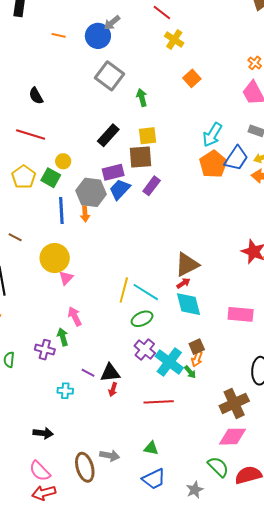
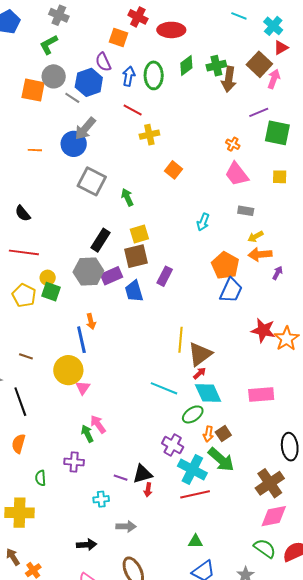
gray arrow: (112, 23) -> (85, 129), size x1.4
yellow cross: (174, 40) -> (149, 135), turned -36
cyan arrow: (212, 135) -> (203, 222), size x0.7
blue trapezoid: (236, 158) -> (231, 290), moved
yellow circle: (63, 161) -> (48, 278), moved
orange pentagon: (213, 164) -> (225, 265), moved
purple rectangle: (152, 186) -> (165, 276), moved
blue trapezoid: (120, 189) -> (134, 291), moved, turned -50
gray hexagon: (91, 192) -> (88, 271), moved
blue line: (61, 210) -> (81, 340), moved
yellow line: (124, 290) -> (180, 340), moved
green ellipse: (142, 319) -> (193, 414), moved
green arrow: (63, 337) -> (87, 434), moved
orange arrow: (197, 359) -> (208, 434), moved
cyan cross: (169, 362) -> (192, 469), moved
green arrow: (190, 372) -> (221, 460), size x2.0
gray arrow: (110, 456) -> (126, 526), moved

